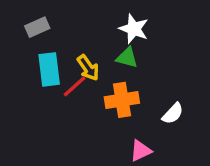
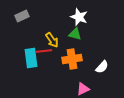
cyan rectangle: (49, 69) -> (31, 58), moved
red line: (75, 86) -> (44, 51), turned 35

